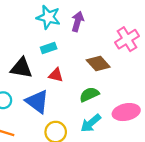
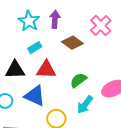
cyan star: (48, 17) -> (29, 21), turned 30
brown diamond: (98, 63) -> (72, 43), moved
red triangle: (56, 75) -> (46, 70), size x1.5

